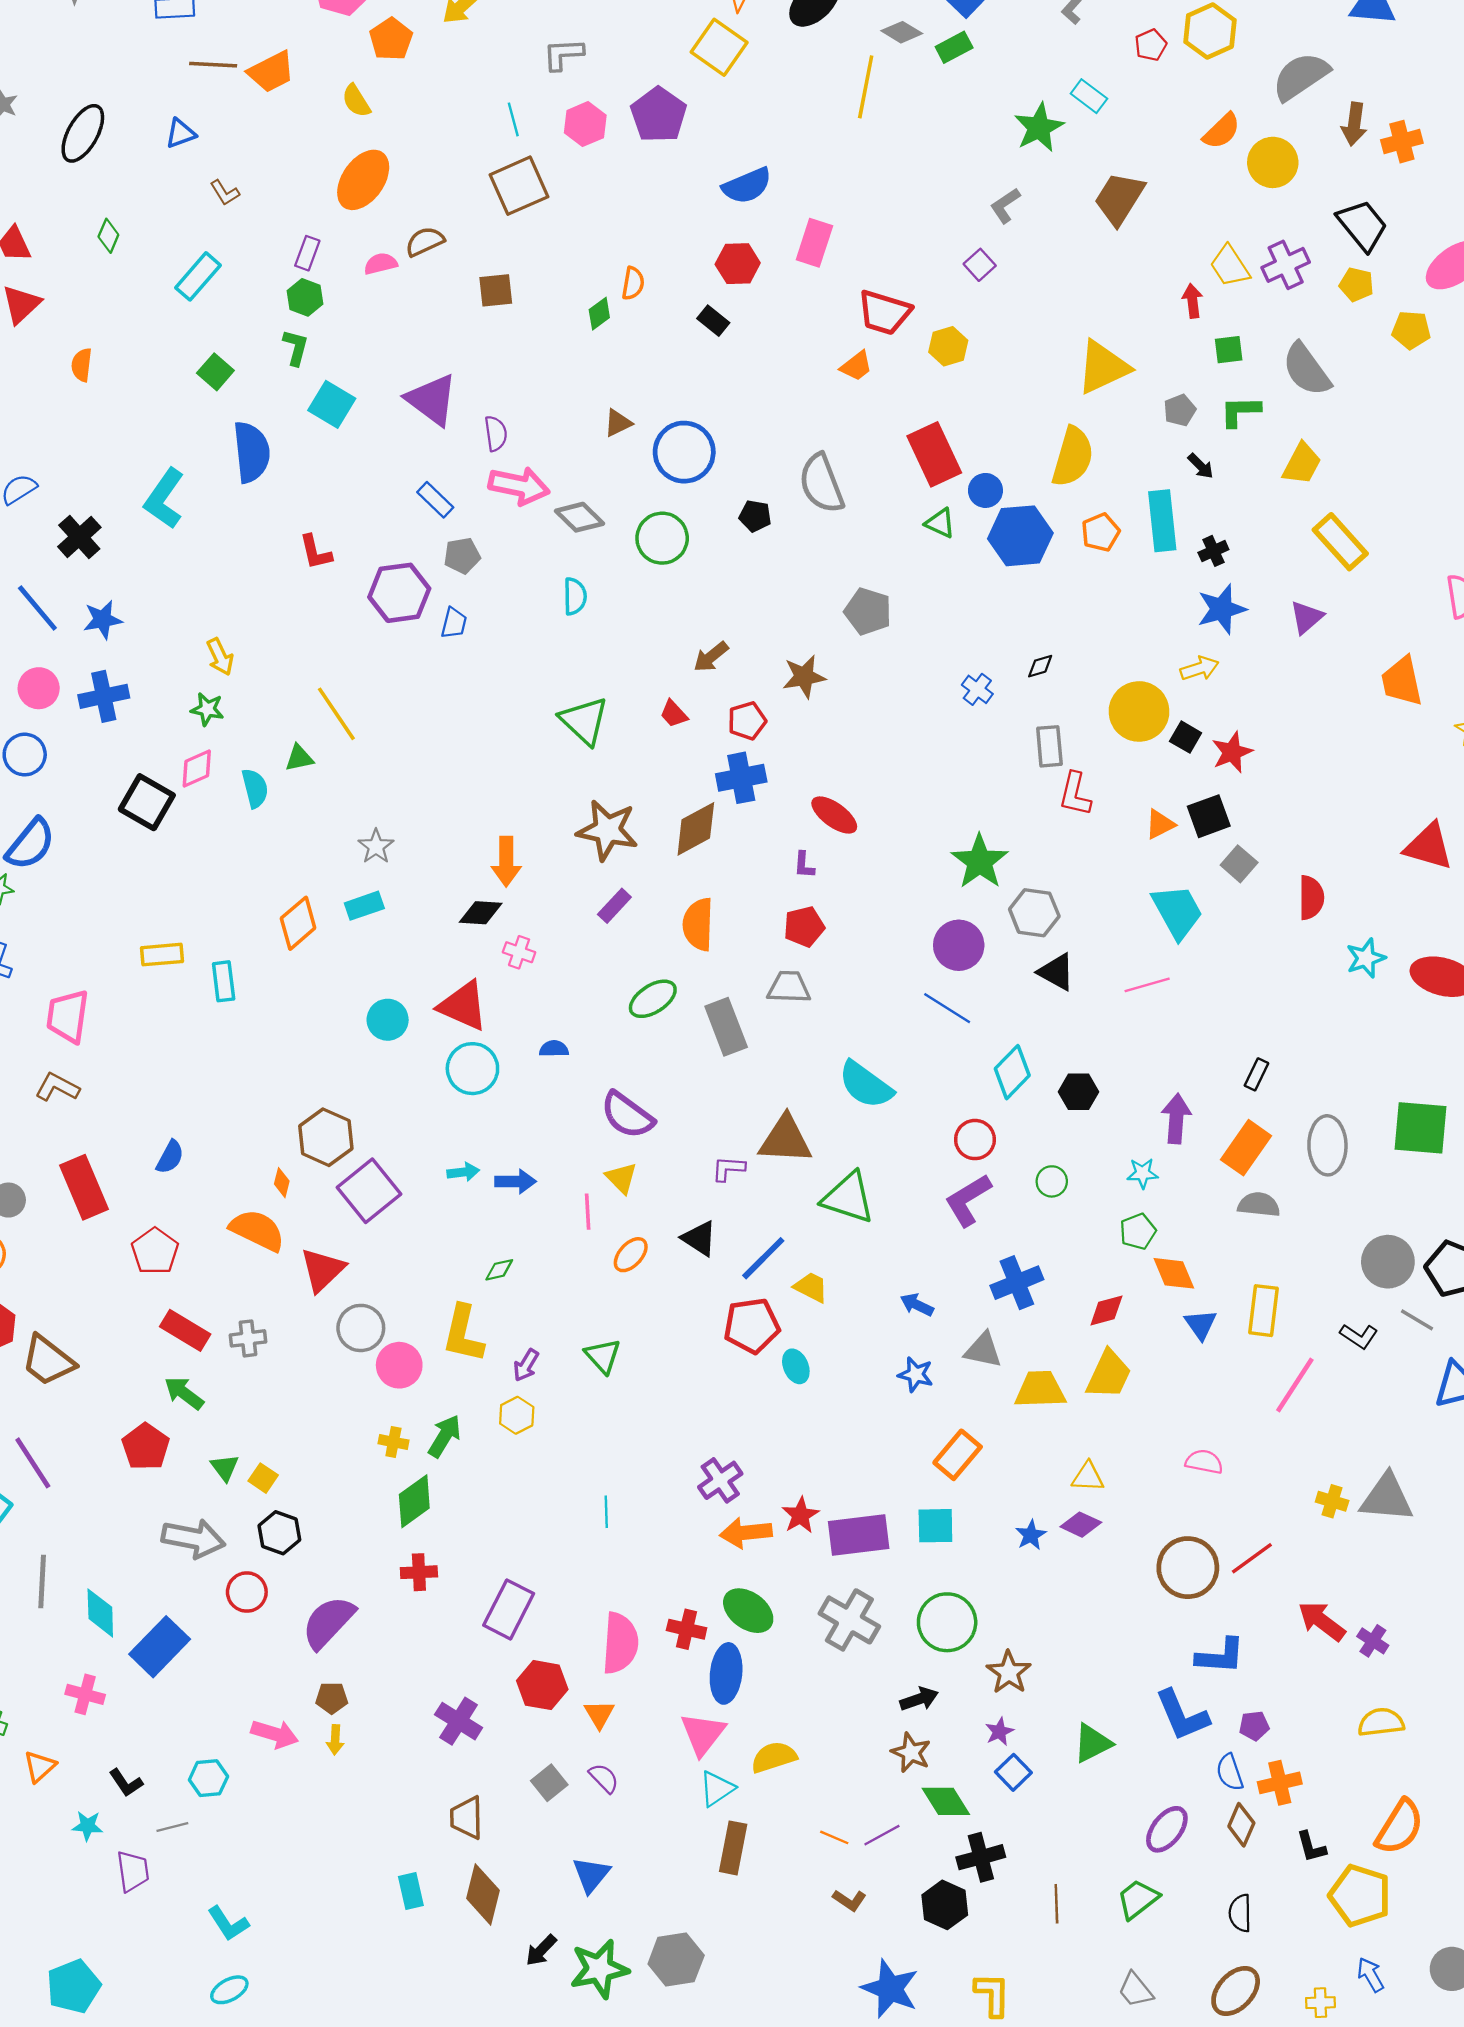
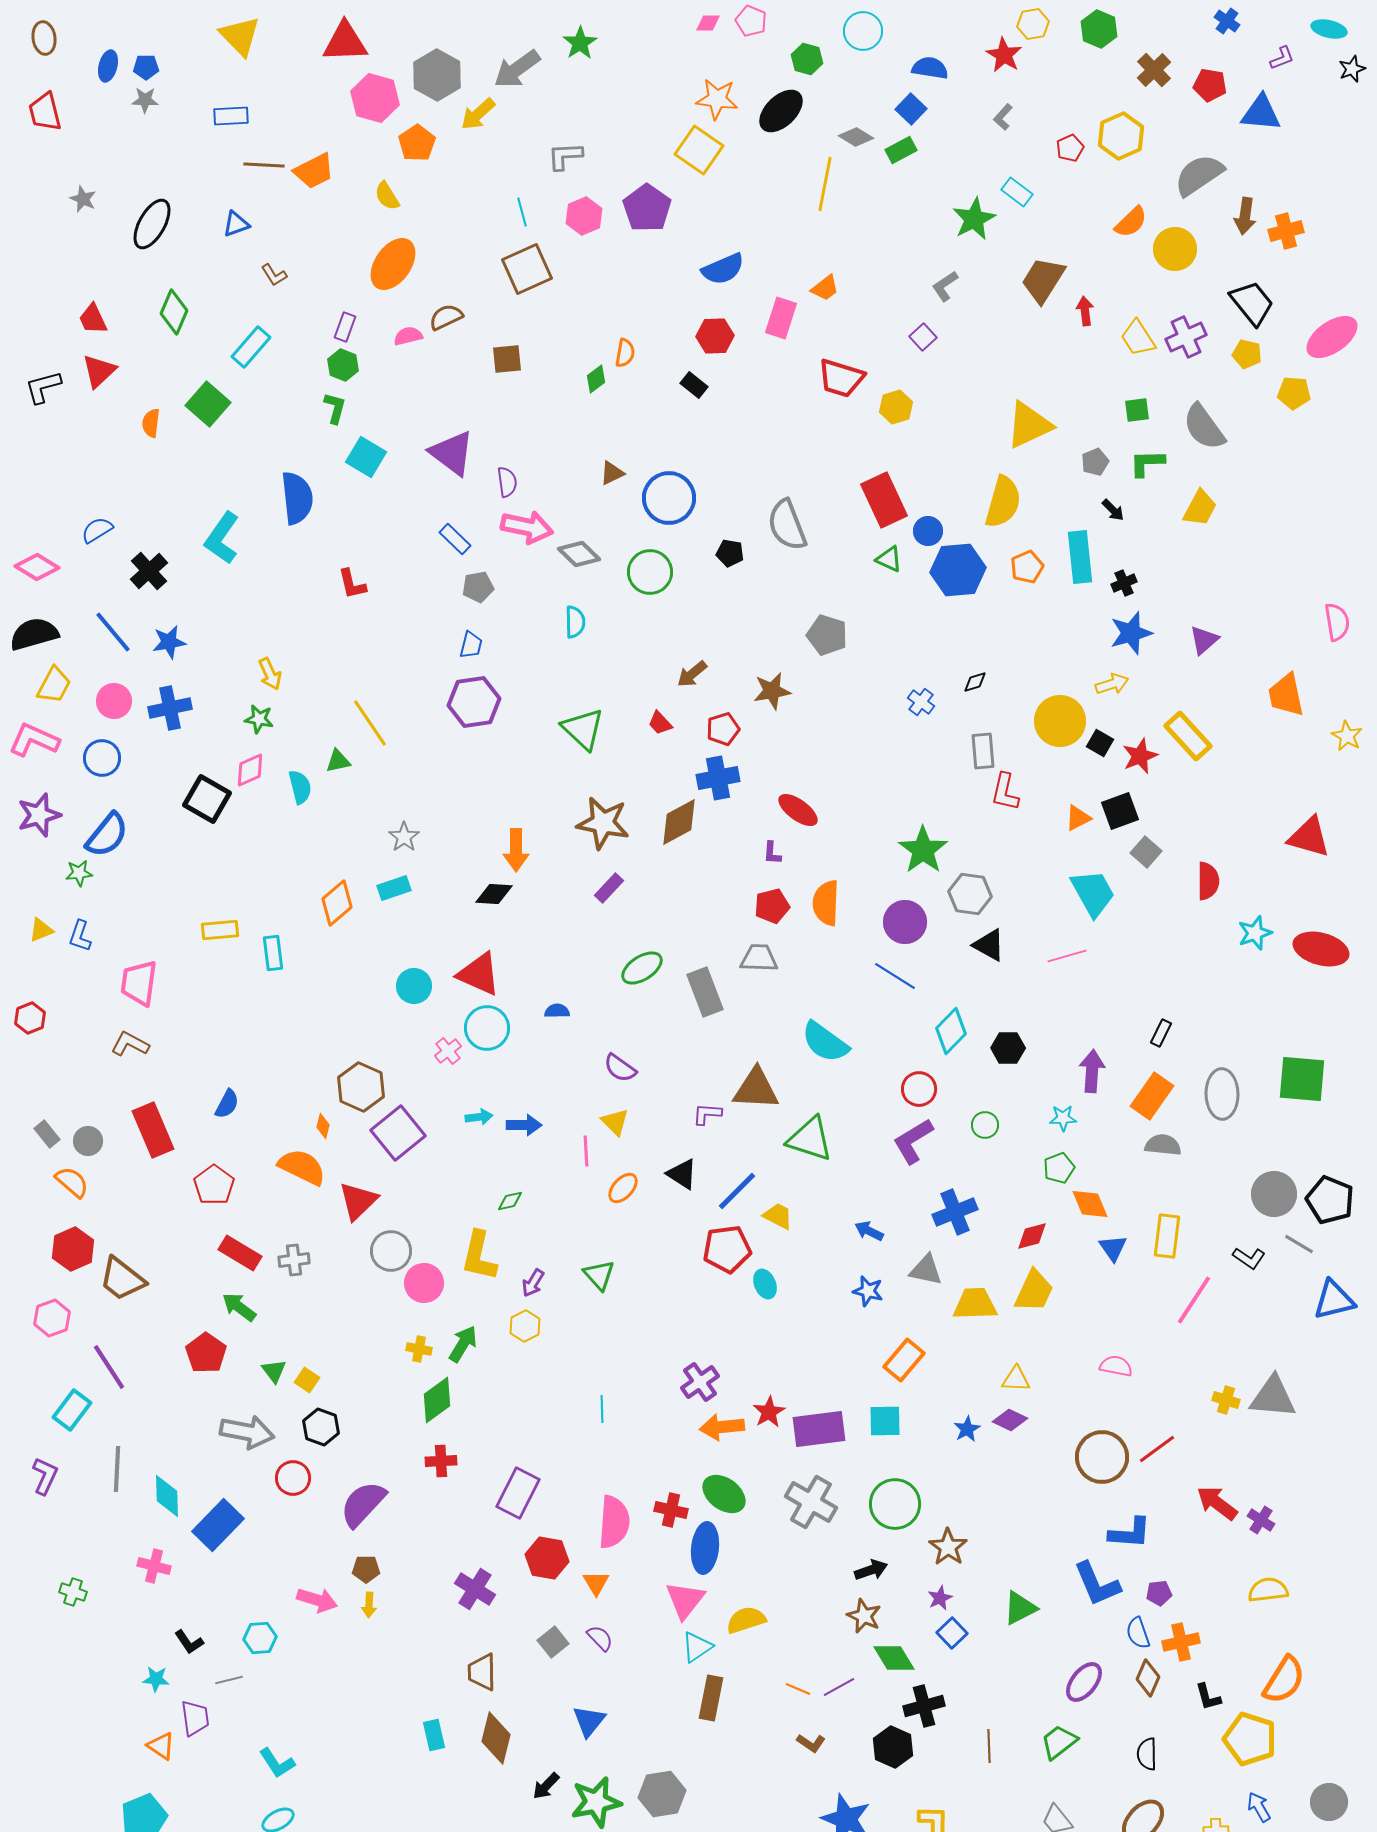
green diamond: (108, 236) -> (174, 312), size x1.5
red arrow: (1193, 301) -> (1085, 311), moved
orange trapezoid: (856, 366) -> (825, 288), moved
green square: (215, 372) -> (208, 404), moved, size x1.4
yellow rectangle: (1340, 542) -> (1188, 736), moved
purple hexagon: (399, 593) -> (474, 702), moved
orange semicircle: (698, 924) -> (826, 903), moved
pink cross: (519, 952) -> (448, 1051), moved, turned 32
purple semicircle: (627, 1115) -> (620, 1068), size x0.7
orange triangle: (40, 1766) -> (161, 1746), moved, turned -44

